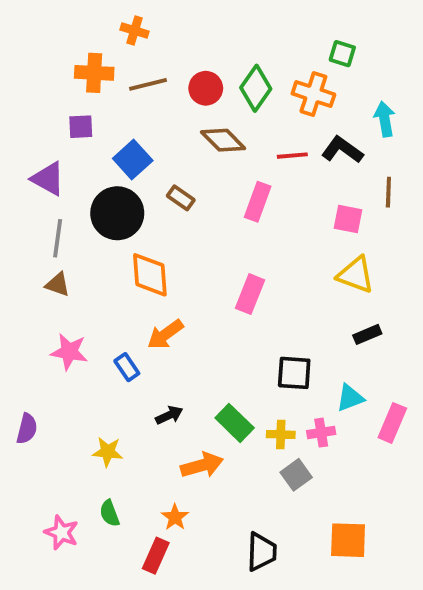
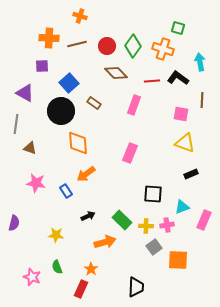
orange cross: (135, 31) -> (80, 16), moved
gray line: (58, 238) -> (16, 124), moved
orange square: (348, 540) -> (178, 260), moved

